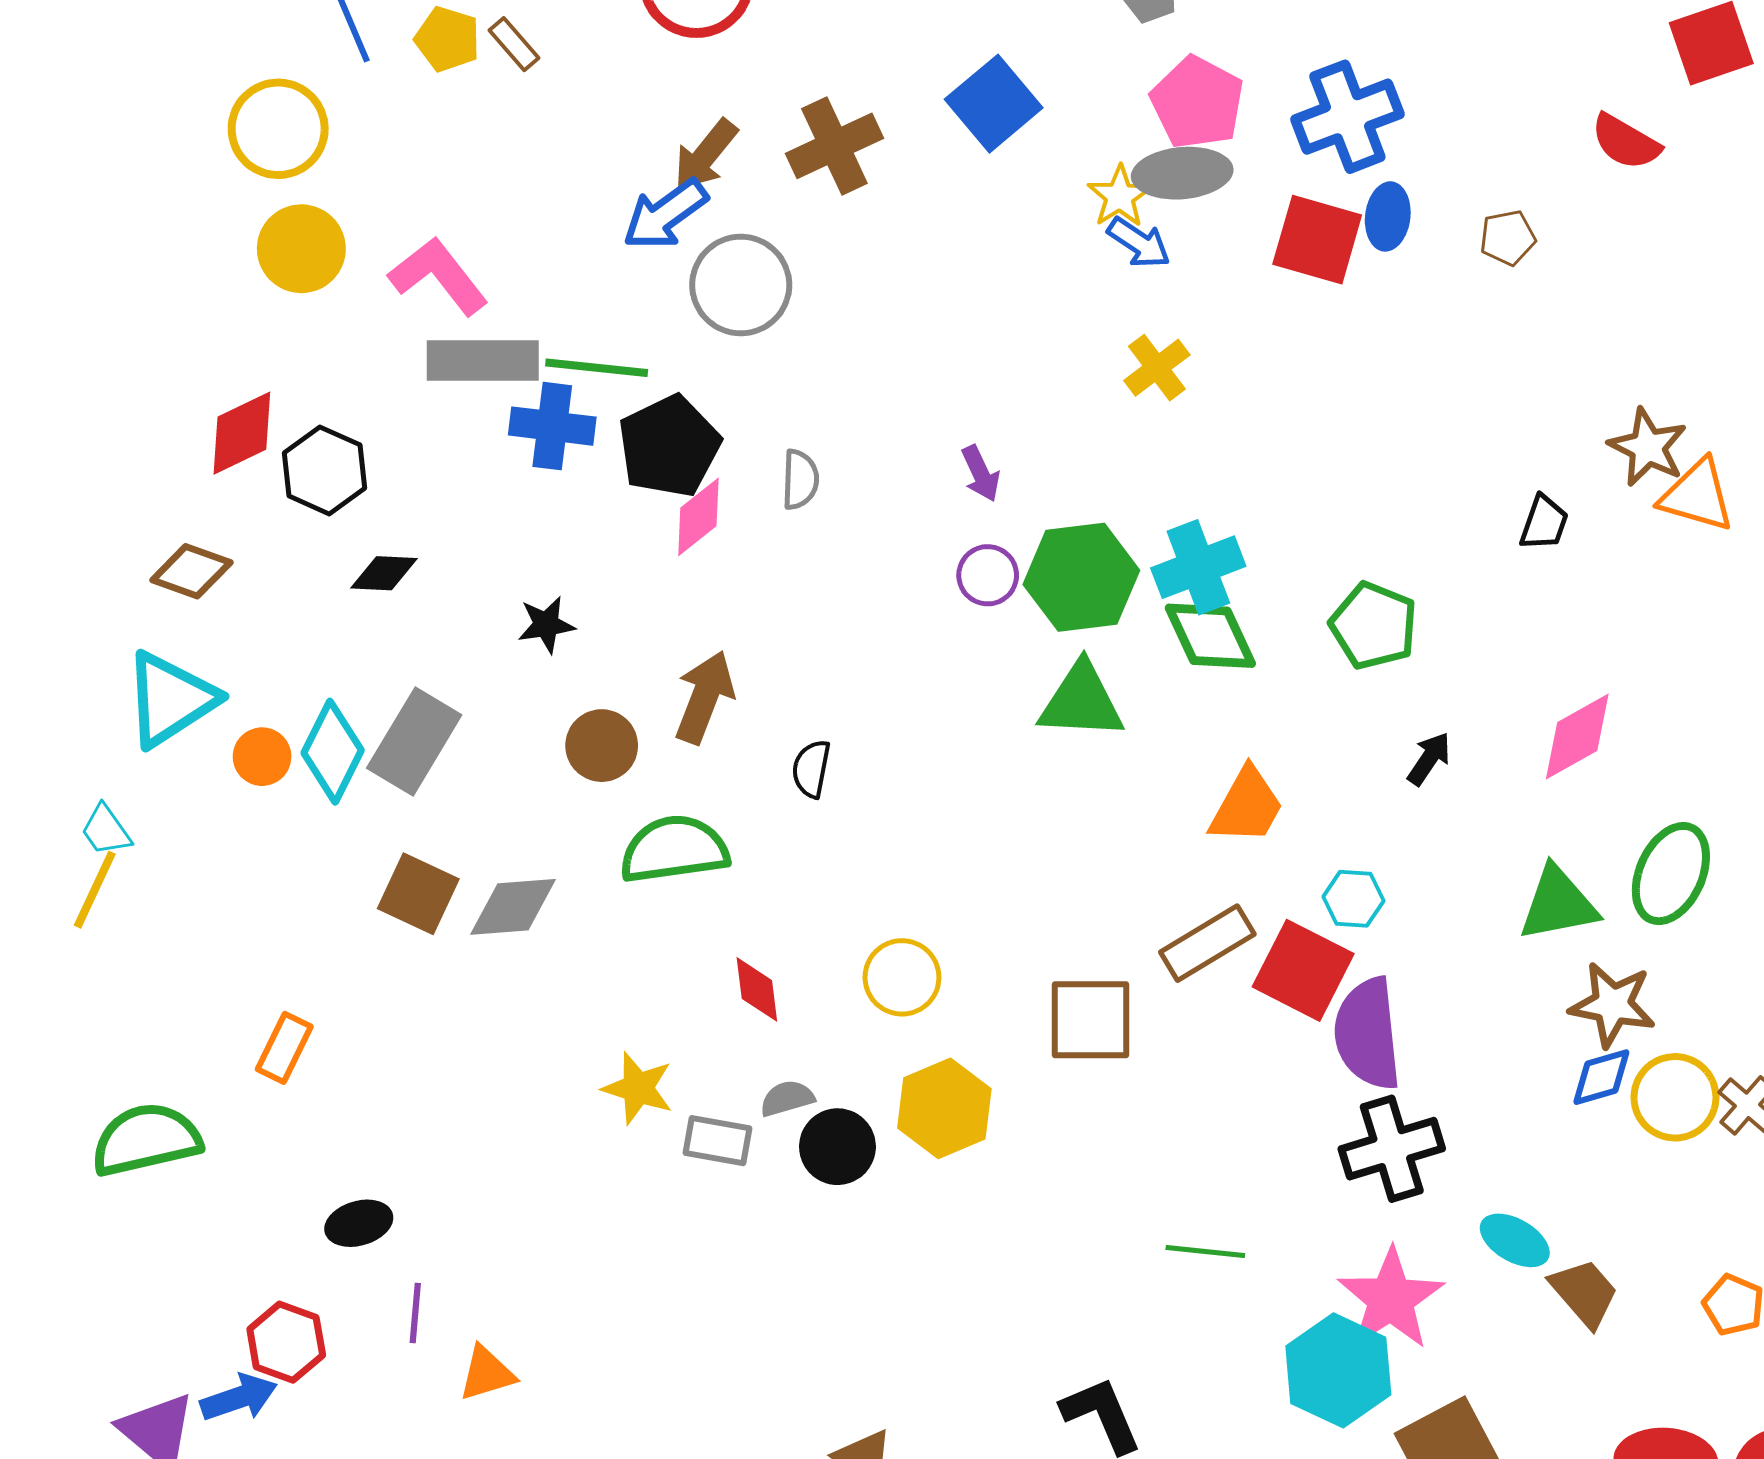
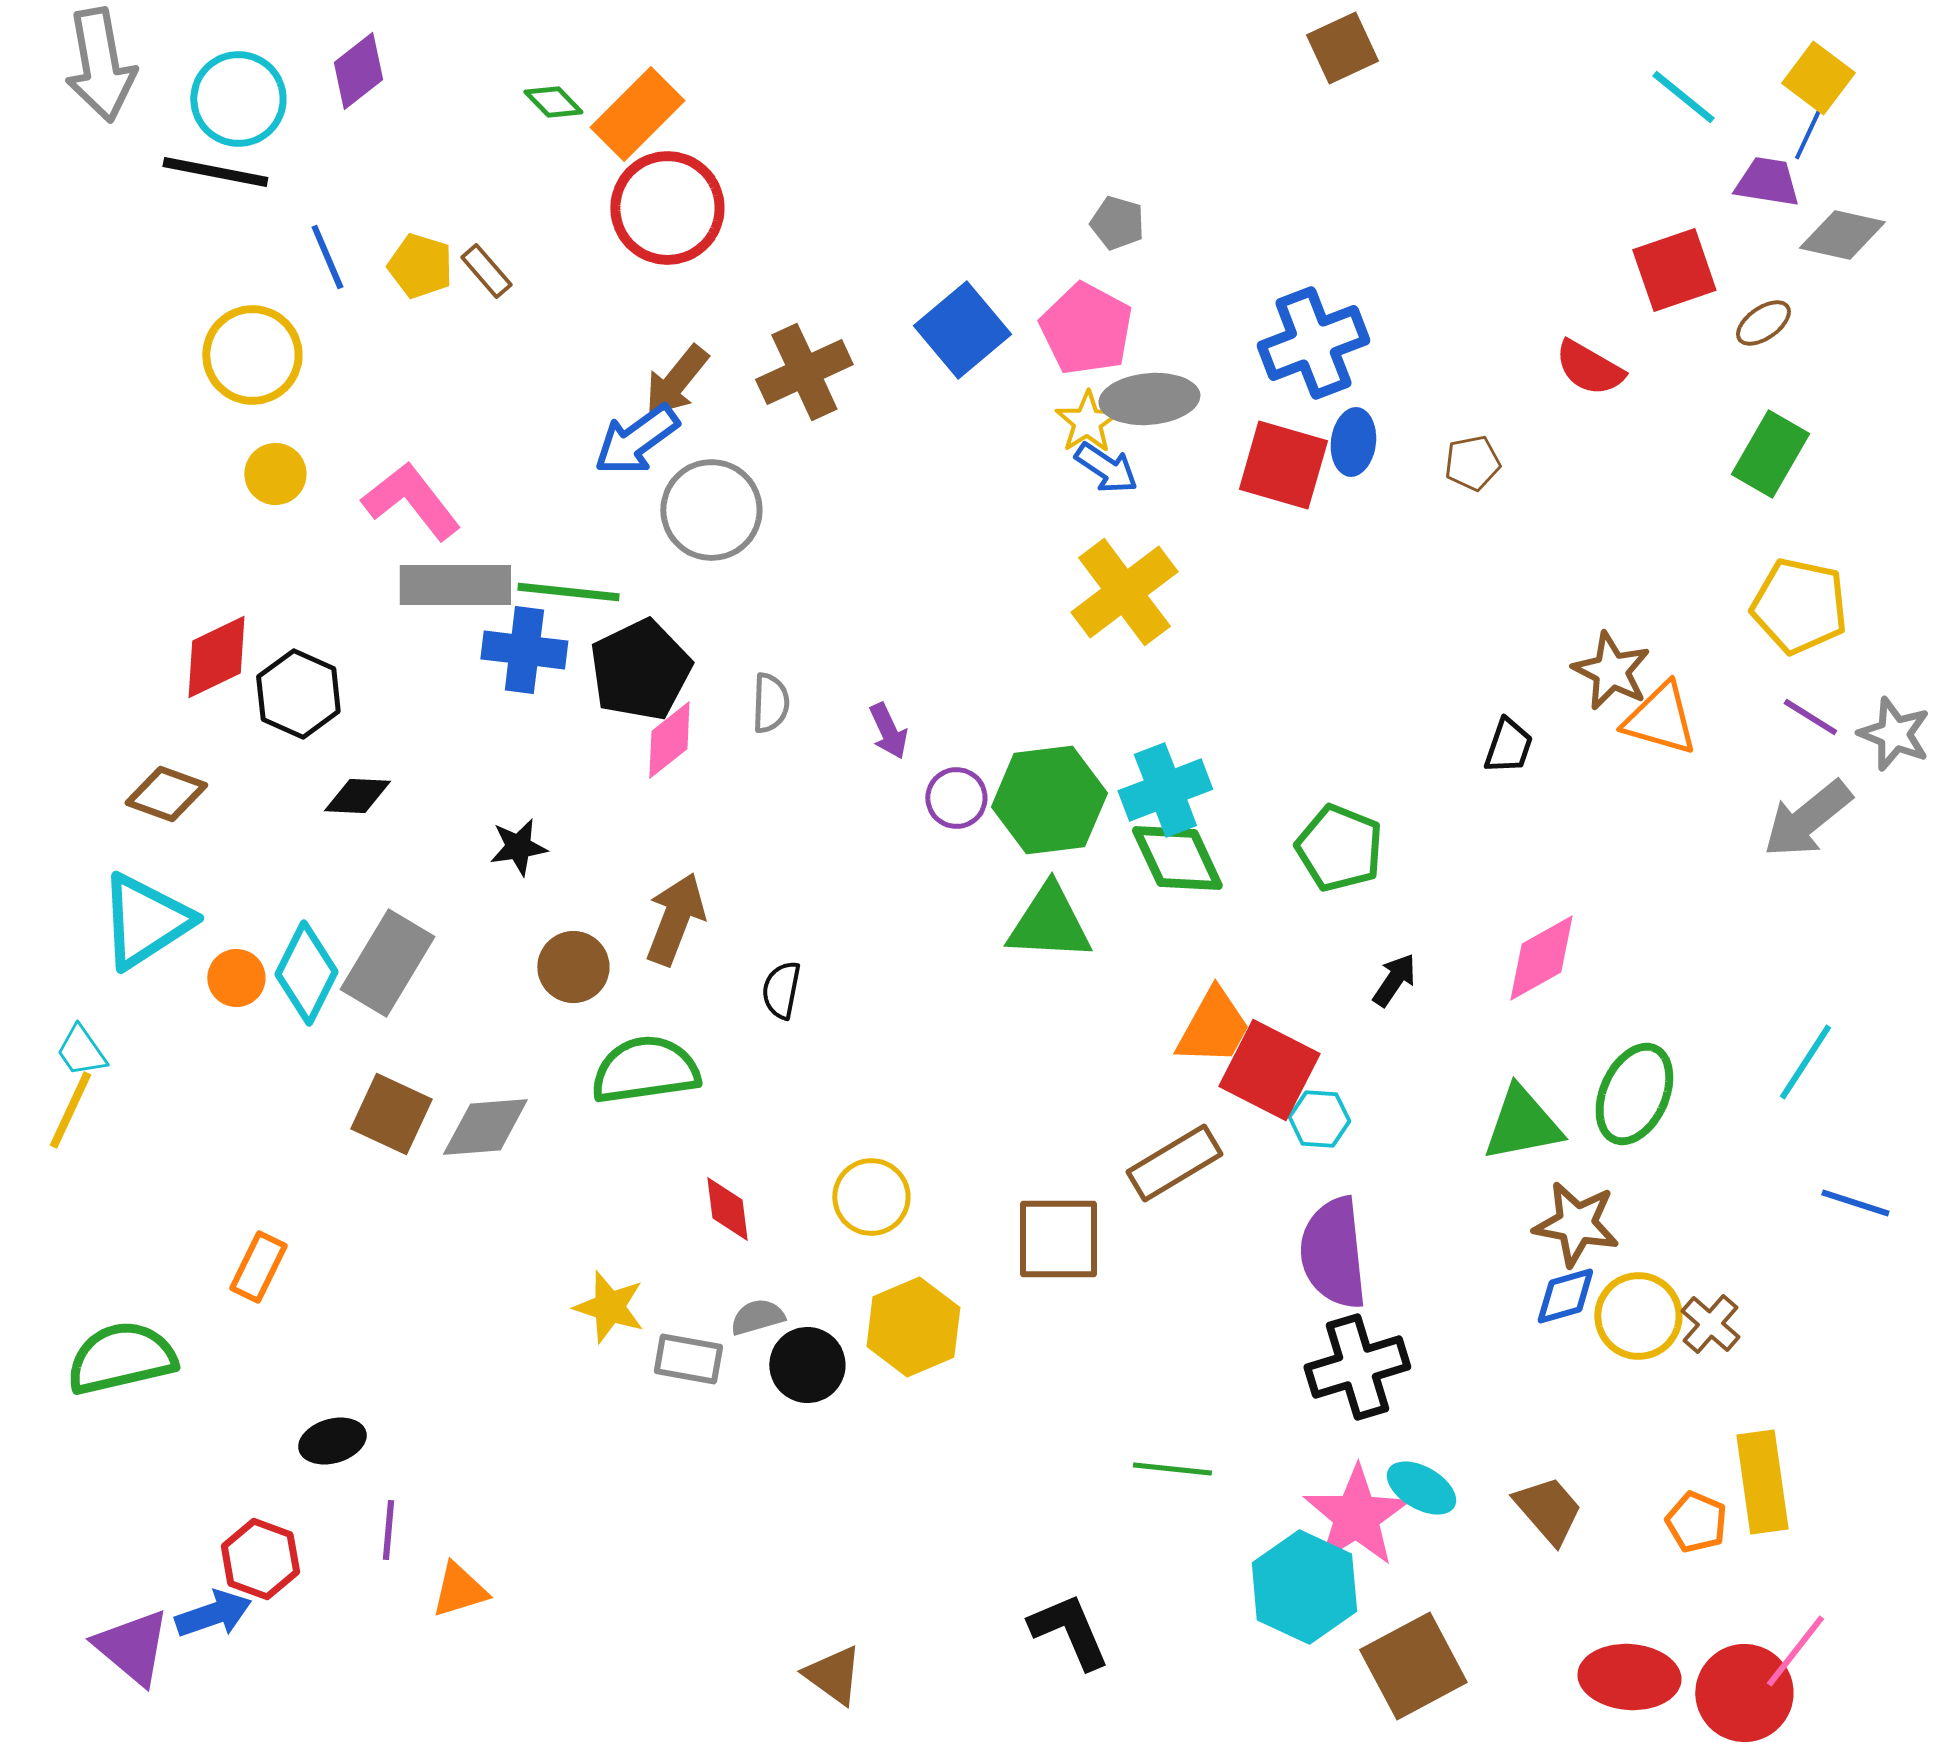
pink pentagon: (1197, 103) -> (1086, 329), moved
yellow circle: (301, 249) -> (275, 474), size x0.7
yellow cross: (1157, 368) -> (1124, 592), size x1.6
purple arrow: (981, 473) -> (888, 731), moved
red square: (1303, 970) -> (1269, 1070), moved
cyan ellipse: (1515, 1240) -> (1421, 1488), moved

